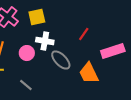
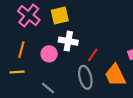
red line: (84, 34) -> (93, 55), moved
gray ellipse: (61, 60) -> (85, 77), moved, turned 30

